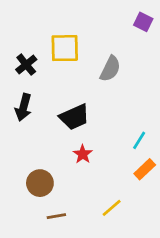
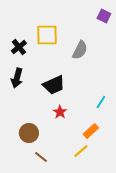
orange rectangle: (145, 169) -> (91, 131), moved
brown line: (56, 216) -> (41, 157), turned 48

